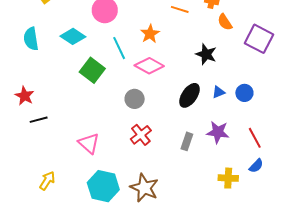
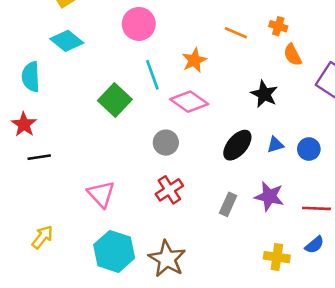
cyan diamond: (73, 36) -> (67, 41), moved
cyan semicircle: (31, 39) -> (31, 77), moved
red line: (255, 138) -> (316, 208), turned -65

